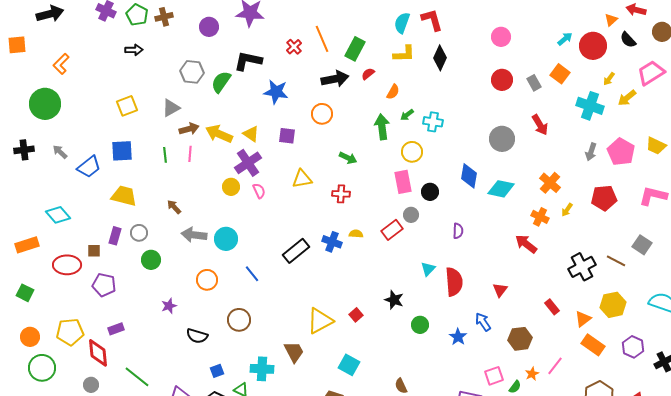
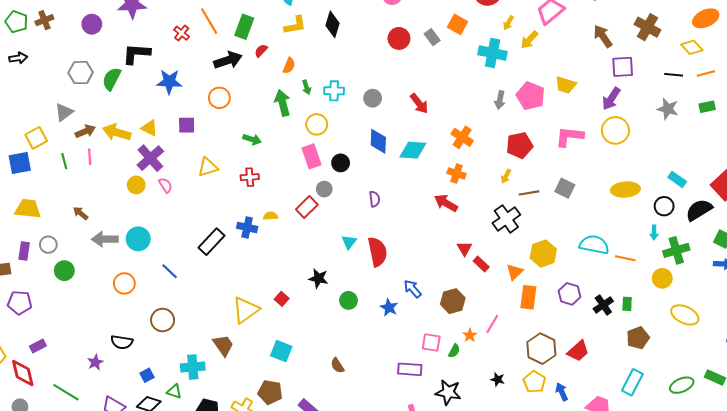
yellow square: (127, 106) -> (36, 138), moved
green arrow: (407, 115) -> (307, 87), turned -64
red arrow: (540, 125) -> (419, 103), moved
gray circle: (502, 139) -> (373, 98), moved, size x0.7
yellow arrow: (567, 210) -> (506, 176), moved
brown line: (616, 261) -> (529, 193), moved, turned -30
red triangle: (500, 290) -> (464, 248), moved
purple star: (169, 306) -> (95, 362), moved
orange rectangle: (593, 345) -> (528, 297), turned 70
pink square: (494, 376) -> (431, 342), turned 36

